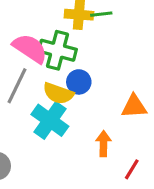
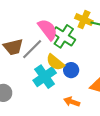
blue circle: (79, 82) -> (71, 70), moved
orange arrow: (103, 144) -> (72, 102), turned -91

